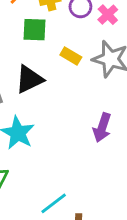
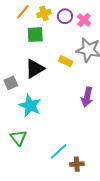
yellow rectangle: (71, 56) -> (66, 61), moved

